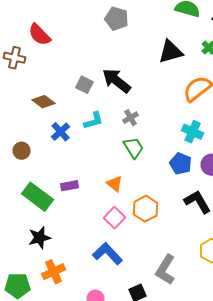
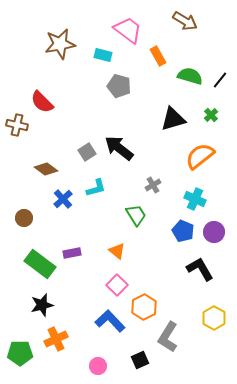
gray square: (84, 85) -> (87, 152), turned 30
gray cross: (130, 118) -> (153, 185), moved
orange hexagon: (146, 209) -> (144, 307), moved

